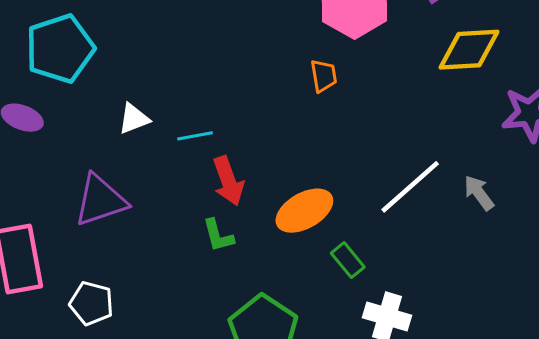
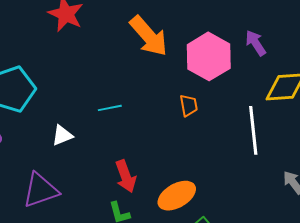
cyan line: (195, 136) -> (110, 108), moved
white line: (410, 187) -> (253, 130), moved, turned -54

